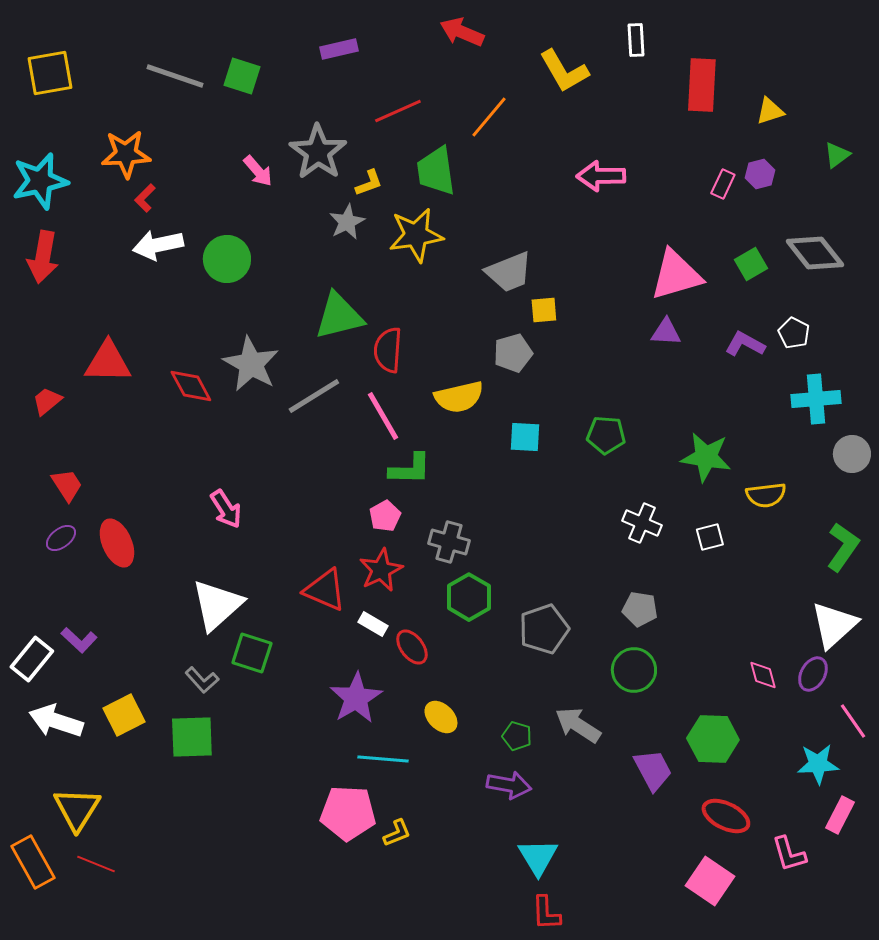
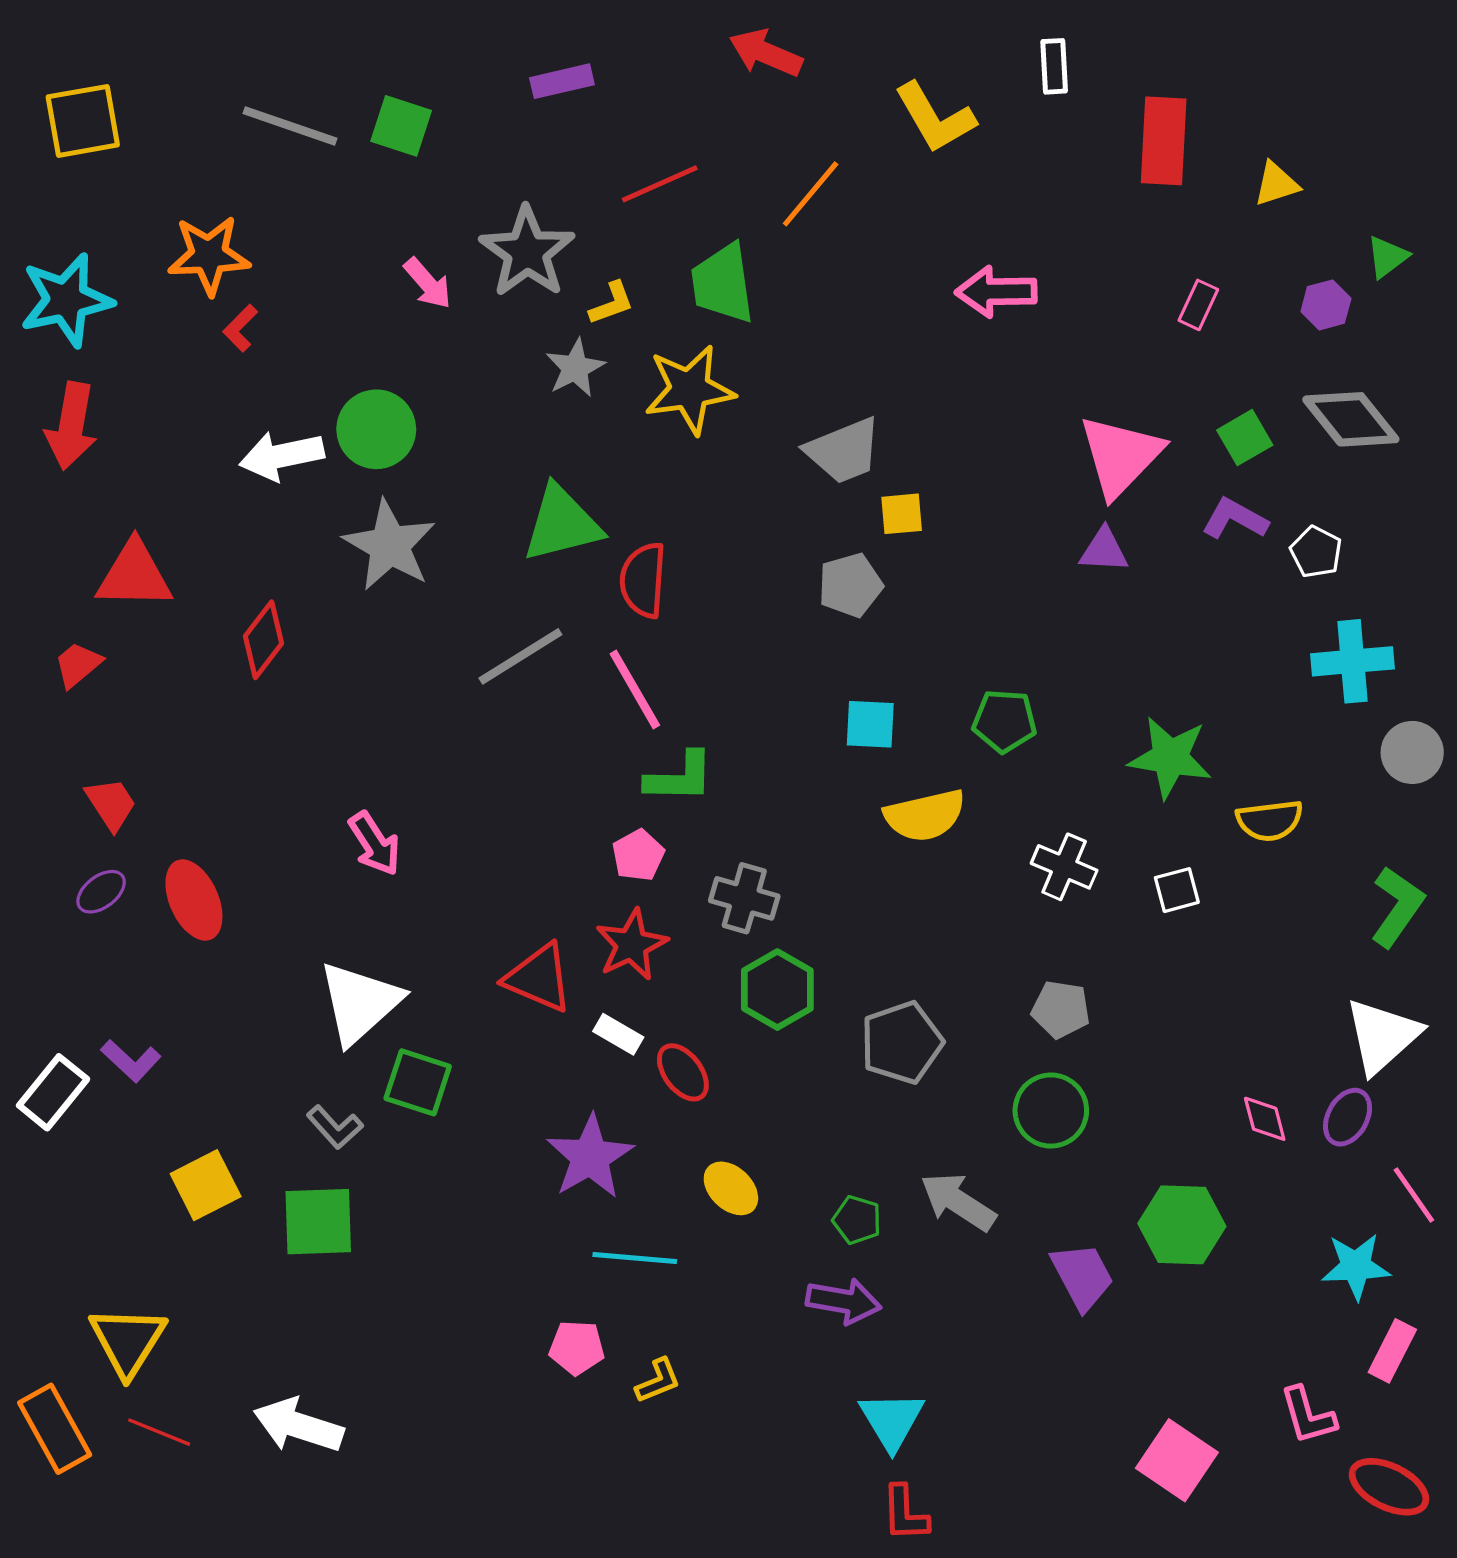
purple hexagon: (760, 174) -> (1326, 305), moved
white arrow: (158, 245) -> (282, 456), moved
pink triangle: (676, 275) -> (1120, 456), turned -30
purple L-shape: (745, 344) -> (1235, 519), moved
red triangle: (108, 362) -> (134, 575), moved
gray star: (251, 364) -> (390, 545), moved
red diamond: (191, 386) -> (264, 640), moved, turned 66
yellow semicircle: (459, 397) -> (925, 815), moved
white arrow: (56, 721) -> (298, 1425), moved
pink pentagon: (348, 813) -> (577, 1348), size x0.6
red ellipse: (726, 816) -> (1389, 1487), moved

